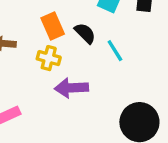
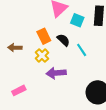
yellow cross: (49, 58) -> (42, 56), turned 32

